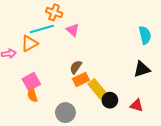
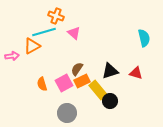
black triangle: (142, 69) -> (110, 71), moved
pink square: (31, 82) -> (64, 83), moved
orange semicircle: (32, 95) -> (42, 84), moved
red triangle: (137, 105) -> (136, 73), moved

